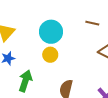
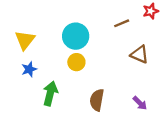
brown line: (92, 23) -> (122, 23), turned -32

